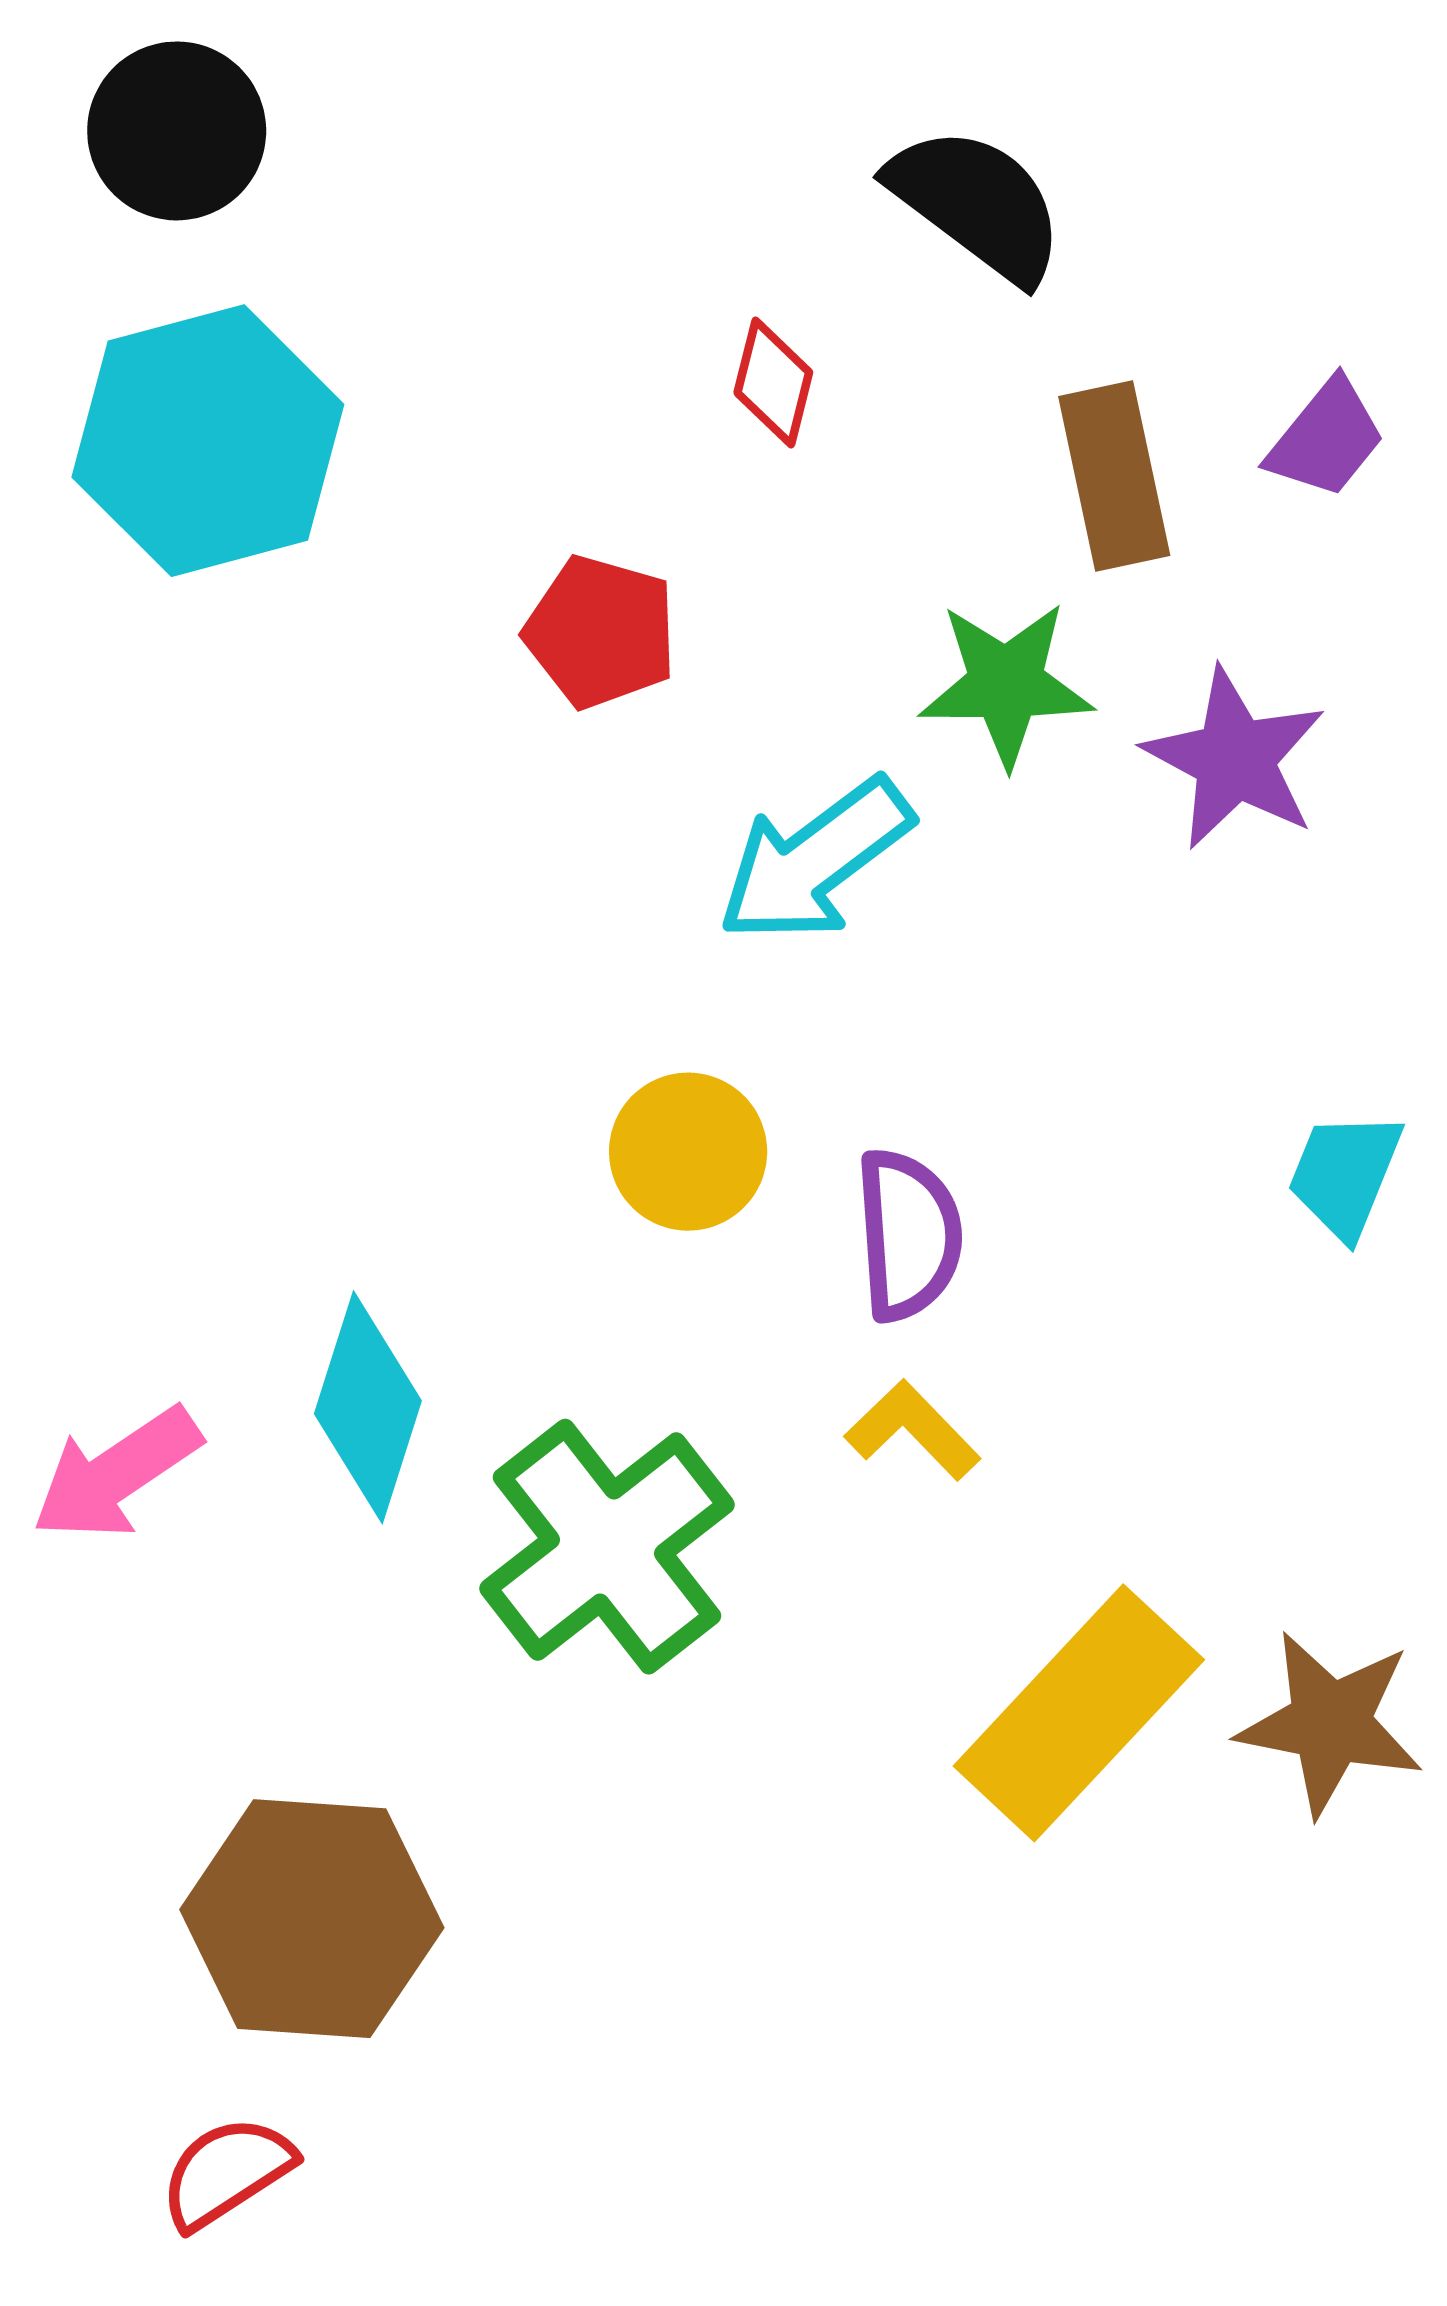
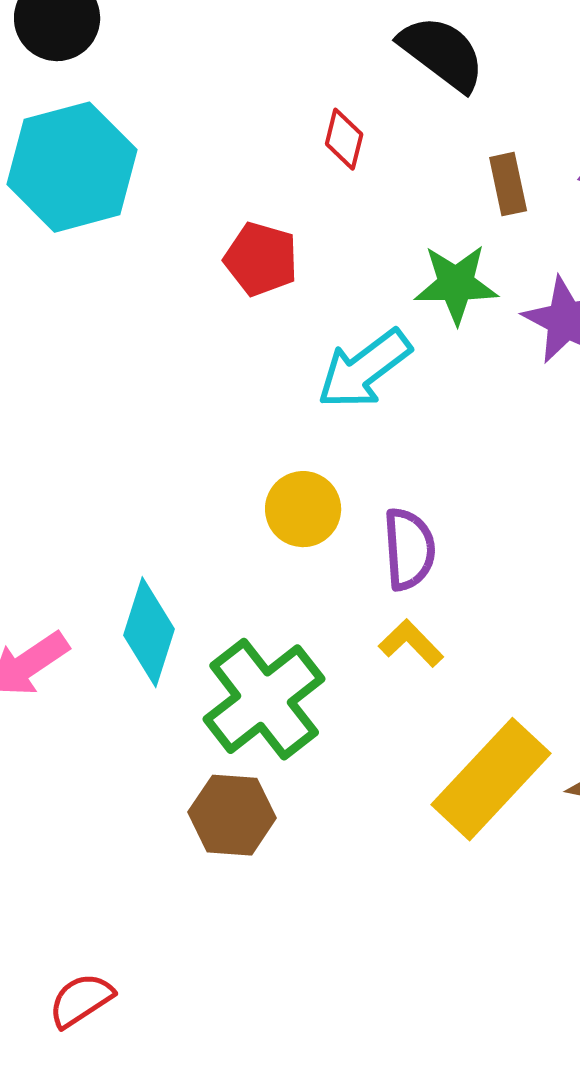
brown rectangle: (1114, 476) -> (508, 184), size x0.7
brown hexagon: (312, 1919) -> (232, 815), moved, size x0.7

